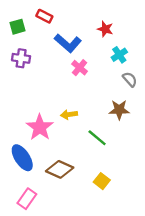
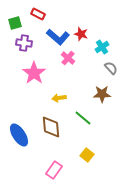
red star: (105, 29) -> (81, 34), moved
purple cross: (21, 58) -> (24, 43), moved
pink star: (40, 127) -> (34, 73), moved
brown diamond: (60, 169) -> (51, 127), moved, turned 60
pink rectangle: (27, 199) -> (54, 170), moved

